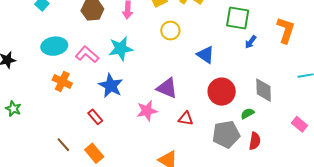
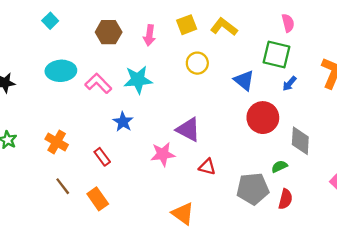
blue triangle: (205, 55) -> (244, 80), moved
orange cross: (62, 82) -> (57, 142), moved
blue star: (111, 86) -> (123, 122), size x0.7
red circle: (222, 92) -> (263, 118), moved

